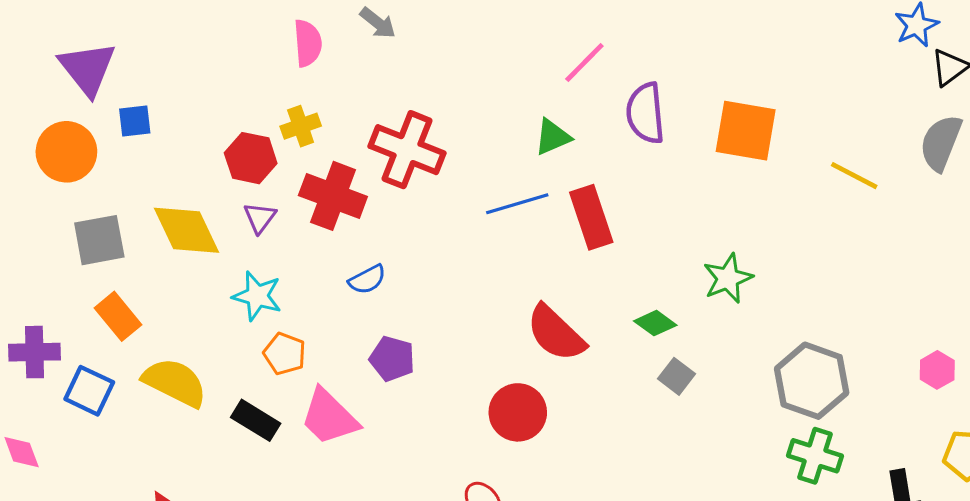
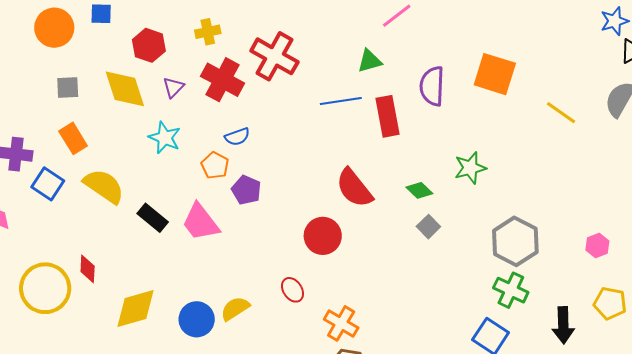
purple semicircle: (645, 113) -> (432, 86), moved
red hexagon: (251, 158) -> (149, 45), moved
gray square: (99, 240) -> (68, 88), size x0.7
orange pentagon: (285, 354) -> (215, 165), moved

